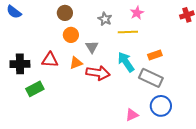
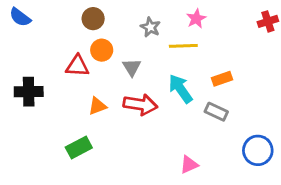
red triangle: (50, 60) -> (77, 66), moved
orange triangle: (76, 63) -> (97, 106), moved
gray rectangle: (151, 78) -> (216, 112), size x0.7
green rectangle: (35, 89) -> (79, 148), moved
blue circle: (161, 106) -> (258, 150), moved

